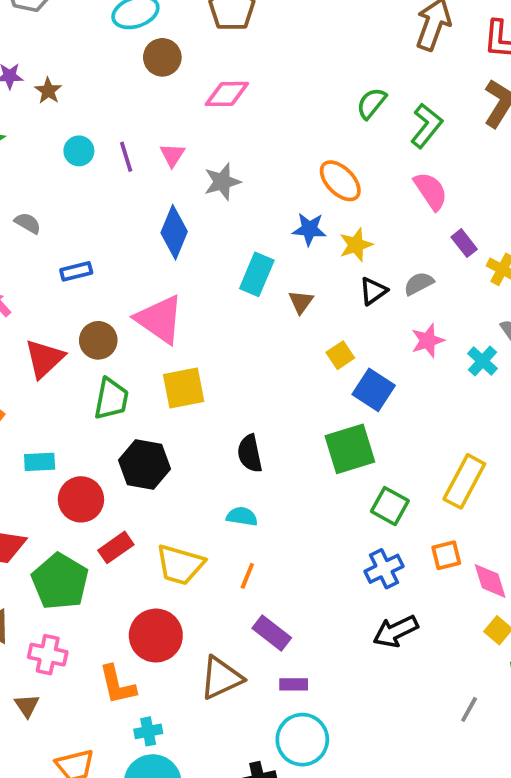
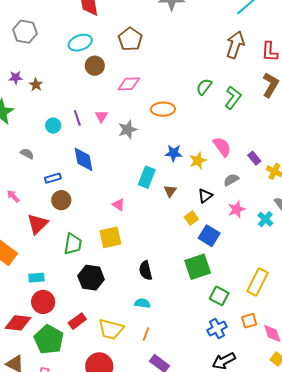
cyan circle: (79, 151) -> (53, 126), moved
orange ellipse: (340, 181) -> (163, 109), moved, turned -45
pink semicircle: (431, 191) -> (222, 147), moved
blue diamond: (174, 232) -> (83, 159), moved, turned -32
black triangle: (373, 291) -> (205, 196), moved
pink triangle: (160, 319) -> (119, 205), moved, size x0.5
brown circle: (98, 340) -> (61, 200), moved
red circle: (81, 499) -> (43, 302), moved

